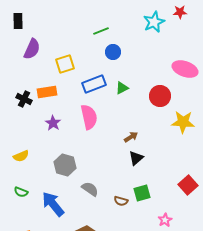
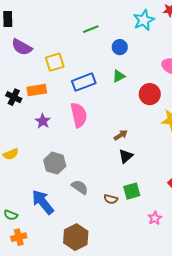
purple semicircle: (32, 49) -> (22, 47), turned 95
blue circle: (113, 52) -> (120, 47), moved
green triangle: (122, 88) -> (119, 76), moved
green semicircle: (21, 192) -> (11, 215), moved

